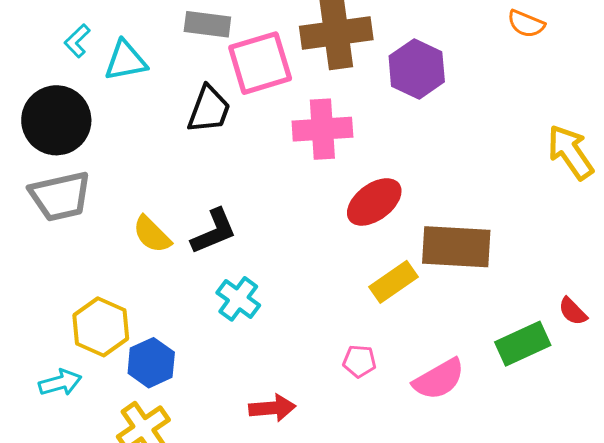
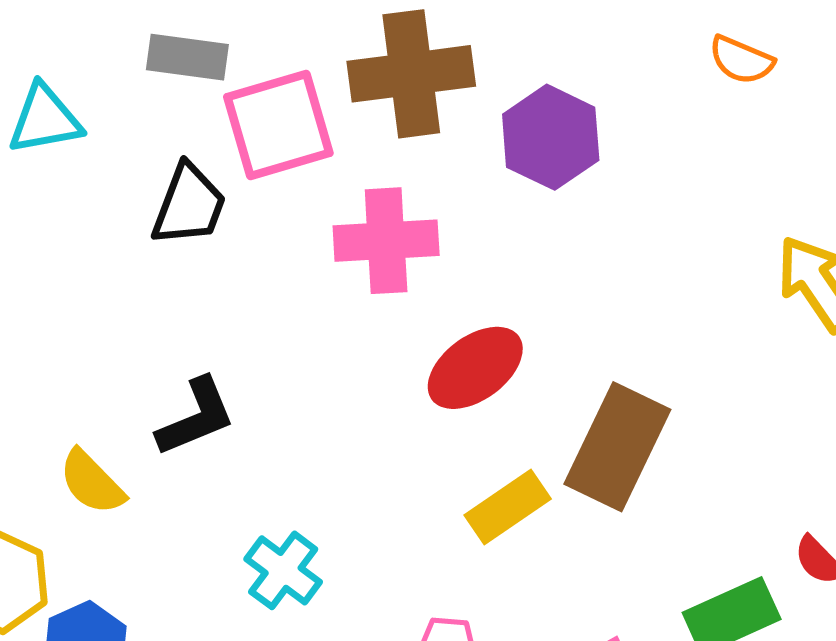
yellow semicircle: (152, 234) -> (92, 482), moved
brown rectangle: (456, 247) -> (617, 447), turned -68
cyan cross: (238, 299) -> (283, 570), moved

